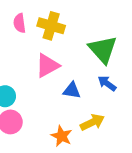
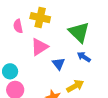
pink semicircle: (19, 23) -> (18, 26), moved
blue triangle: (72, 90) -> (59, 64), turned 48

